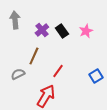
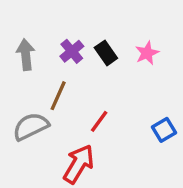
gray arrow: (15, 20) -> (26, 55), moved
gray semicircle: (18, 74) -> (31, 126), size x1.5

